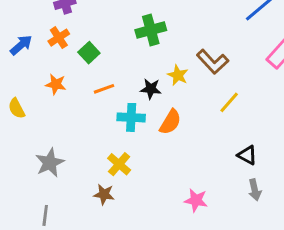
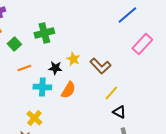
green cross: (151, 30) -> (44, 33), moved
brown L-shape: (213, 62) -> (100, 66), moved
yellow line: (229, 102) -> (111, 93), moved

